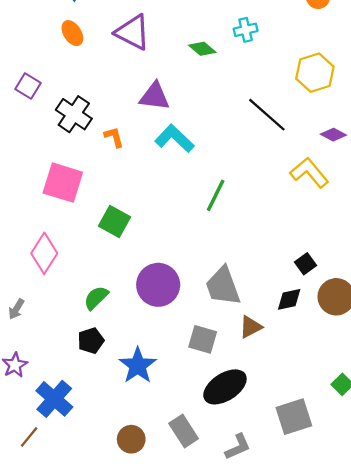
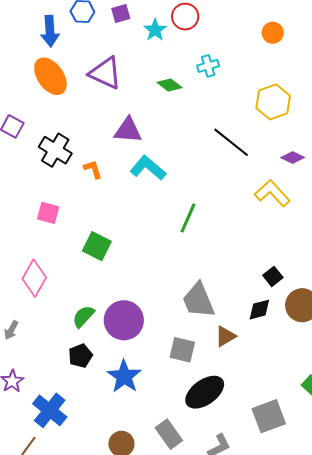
orange ellipse: (72, 33) -> (50, 76), size x1.6
pink square: (63, 183) -> (48, 213), size x0.6
purple circle: (158, 285) -> (124, 320), moved

